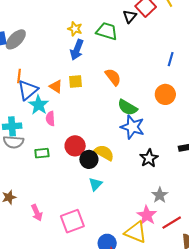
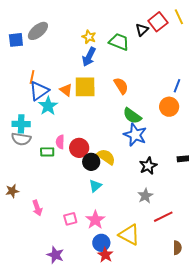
gray ellipse: (16, 39) -> (38, 31), moved
blue line: (171, 59) -> (177, 86), moved
yellow square: (76, 81) -> (85, 87), size x1.6
pink semicircle: (50, 119) -> (60, 142), moved
gray star: (160, 195) -> (145, 196), moved
pink star: (147, 215) -> (95, 220), moved
pink square: (72, 221) -> (70, 219), size x0.6
red line: (172, 223) -> (163, 217), moved

